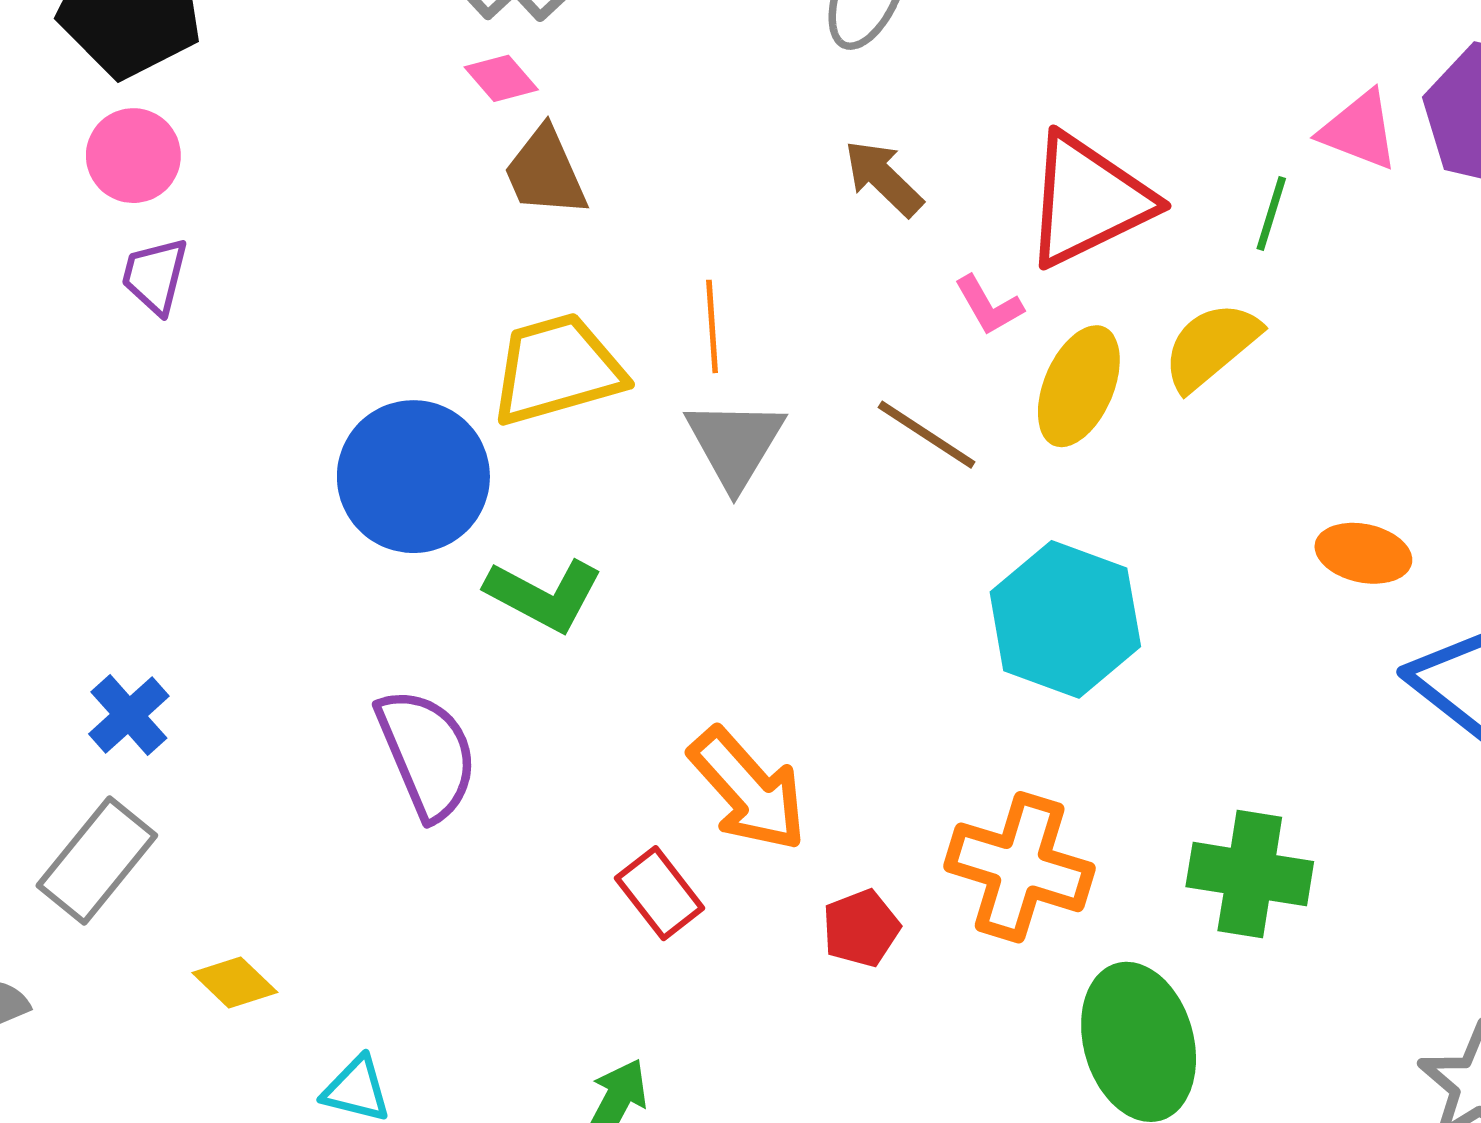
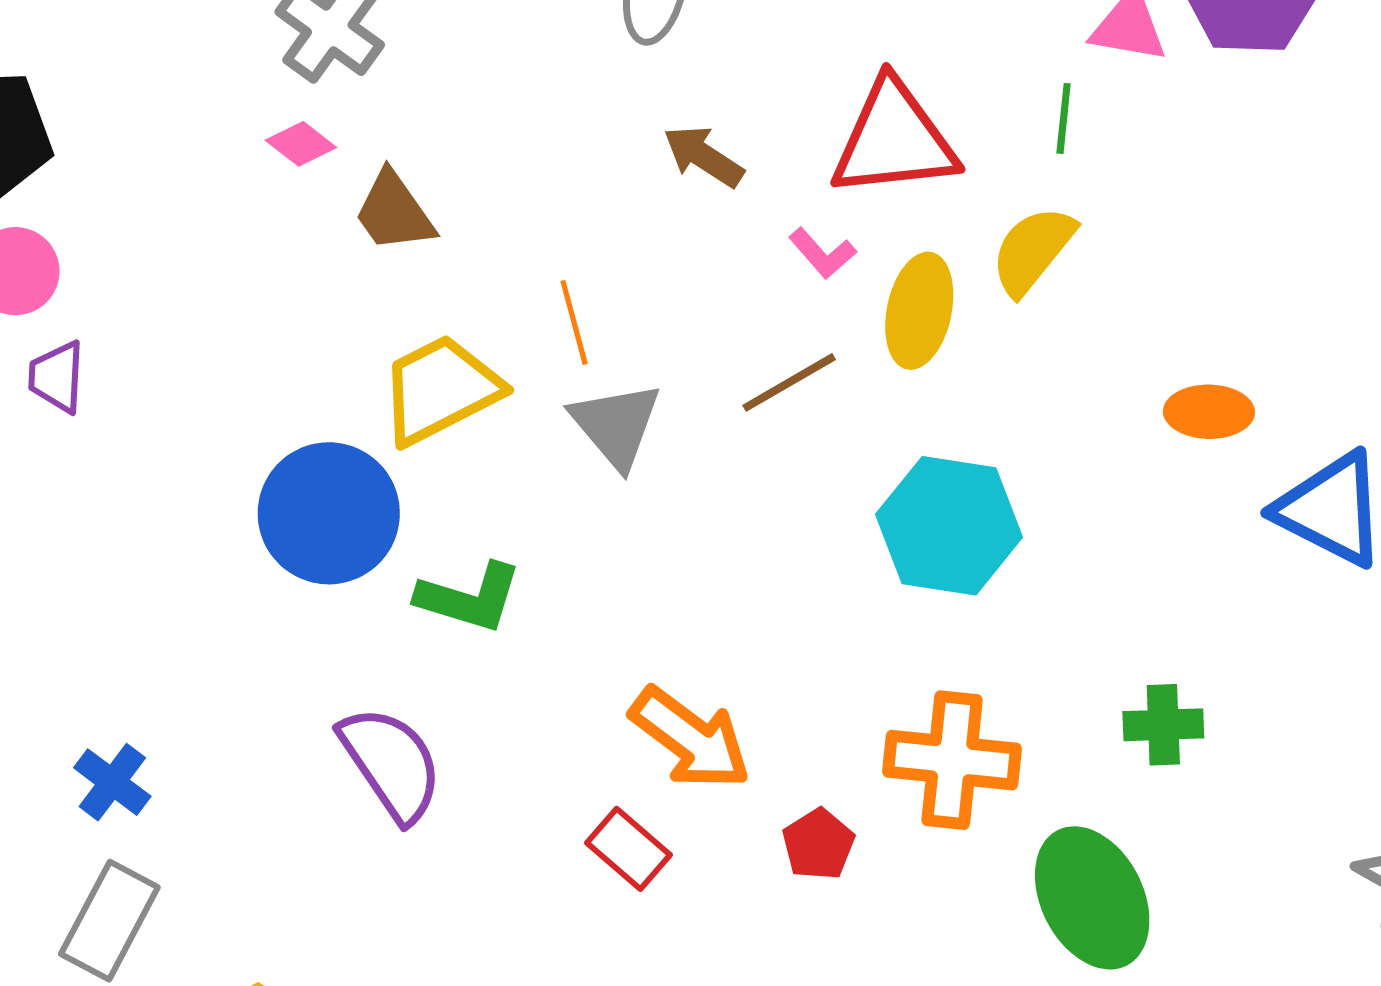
pink diamond: (501, 78) -> (301, 144), moved
red triangle: (1088, 200) -> (894, 140), turned 31
brown line: (927, 435) -> (789, 382), turned -52
green cross: (1250, 874) -> (1163, 725), size x0.7

